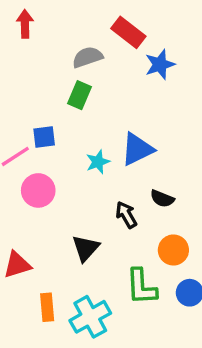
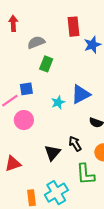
red rectangle: (128, 32) -> (73, 27), turned 48
gray semicircle: (87, 57) -> (36, 42), moved
black arrow: (126, 215) -> (75, 144), moved
orange rectangle: (47, 307) -> (32, 198), moved

